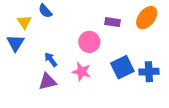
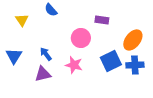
blue semicircle: (45, 11) -> (51, 10), moved
orange ellipse: (147, 18) -> (133, 40), moved
blue triangle: (15, 43) -> (14, 56), moved

